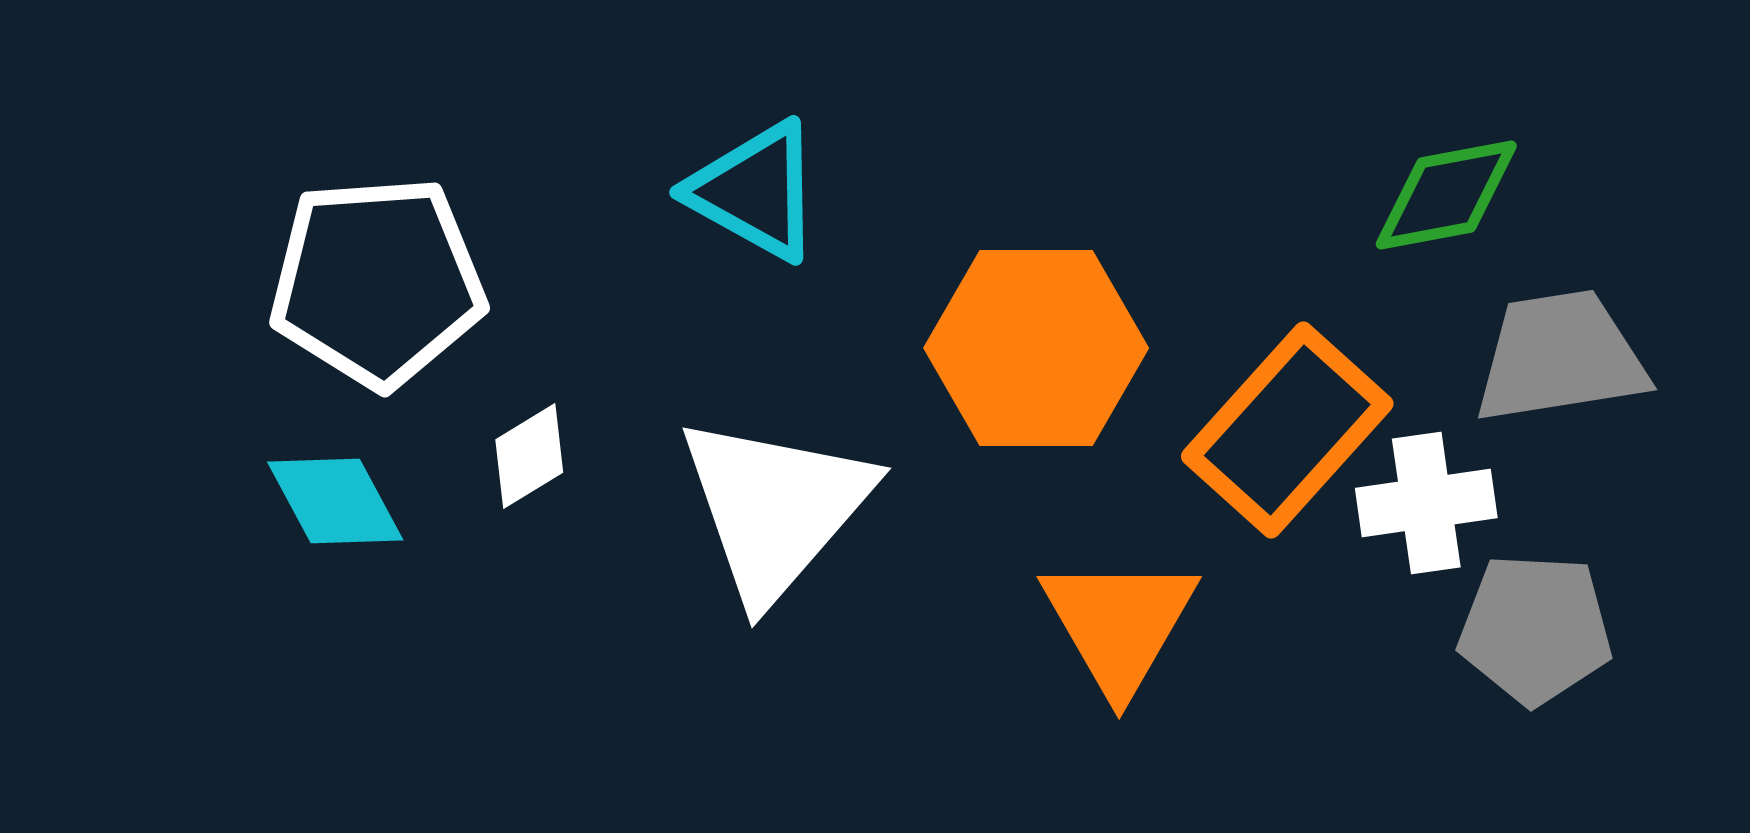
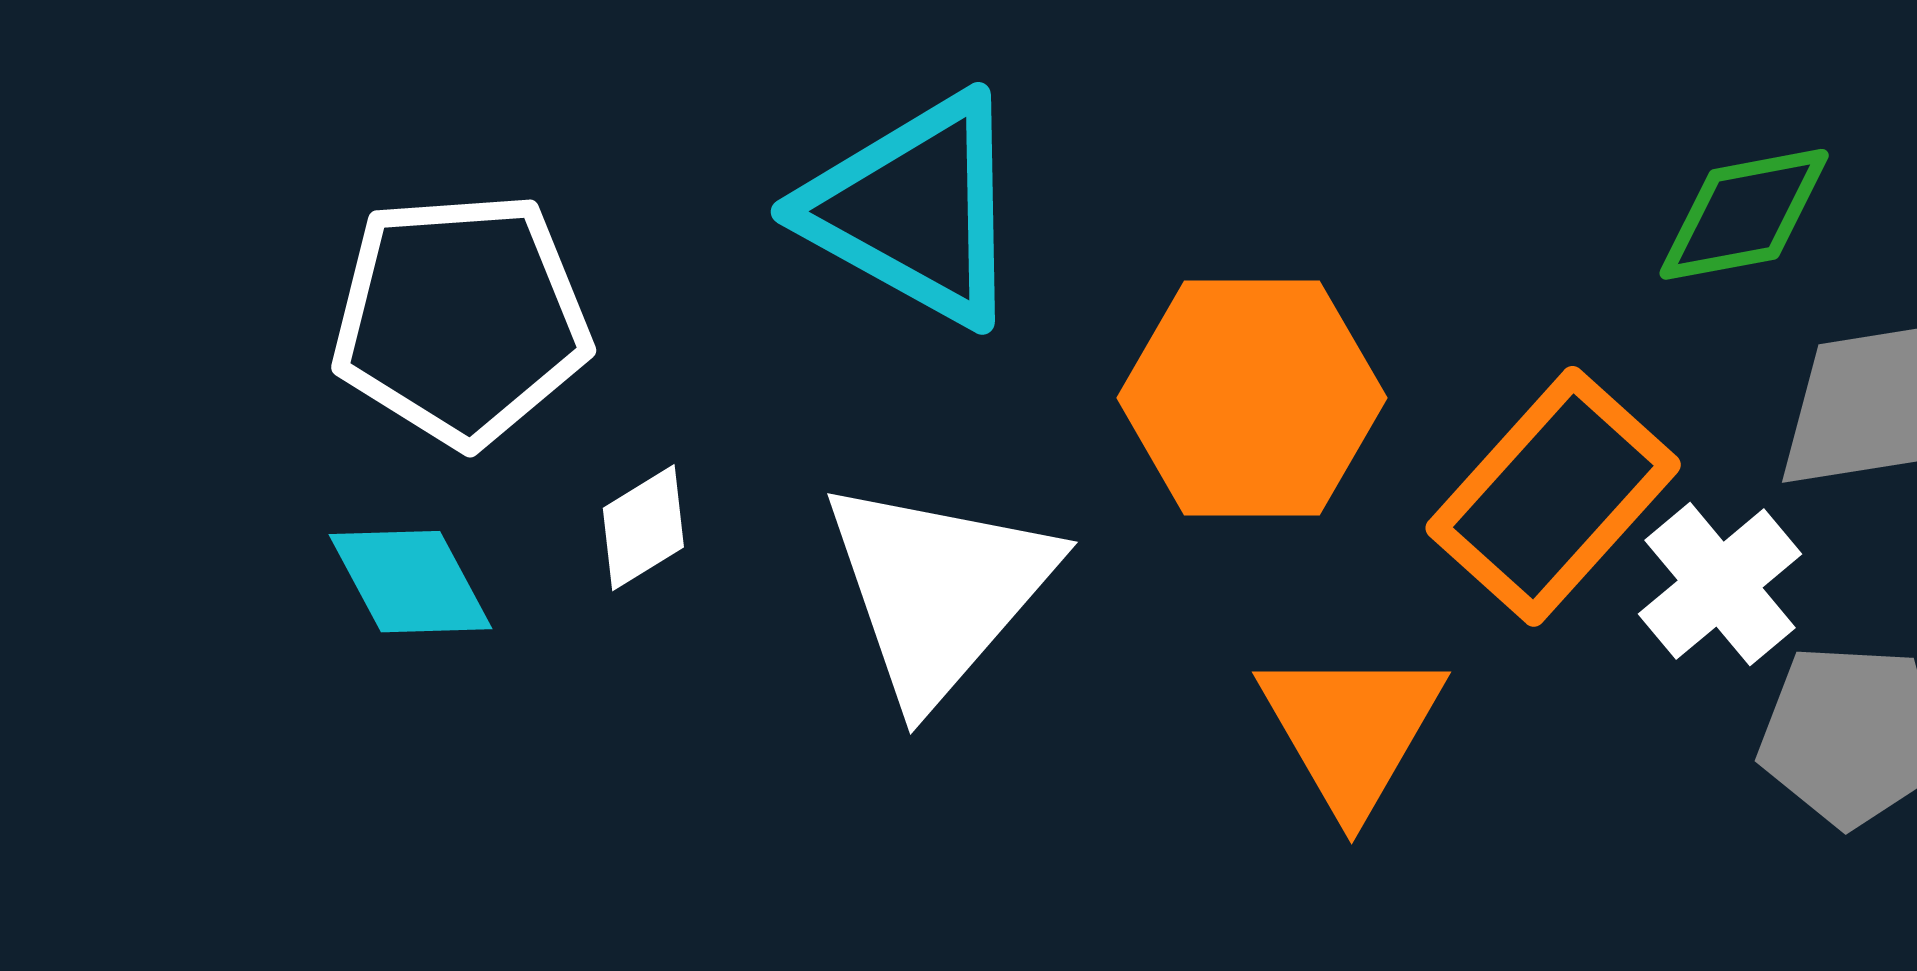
cyan triangle: (755, 191) -> (915, 210), size x1.4
white cross: (1426, 503) -> (1720, 584), turned -32

